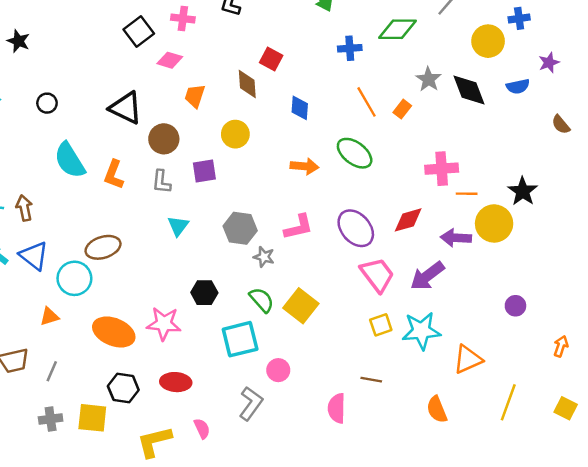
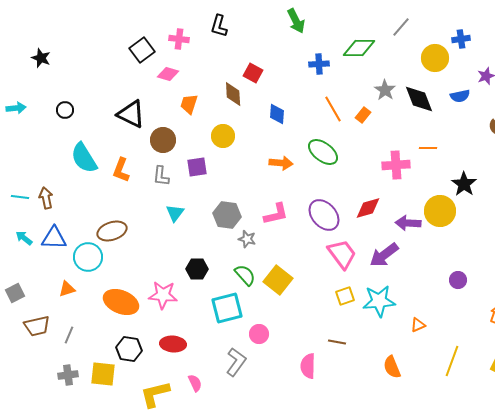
orange line: (467, 194) -> (428, 148), moved
blue triangle: (34, 256) -> (54, 238), turned -36
orange triangle: (468, 359) -> (418, 325), size x0.6

